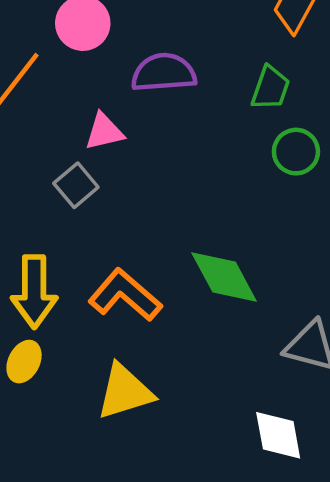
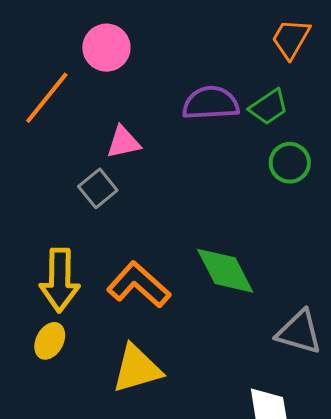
purple semicircle: (164, 73) -> (211, 103), moved
green trapezoid: (270, 88) -> (269, 107), turned 36

